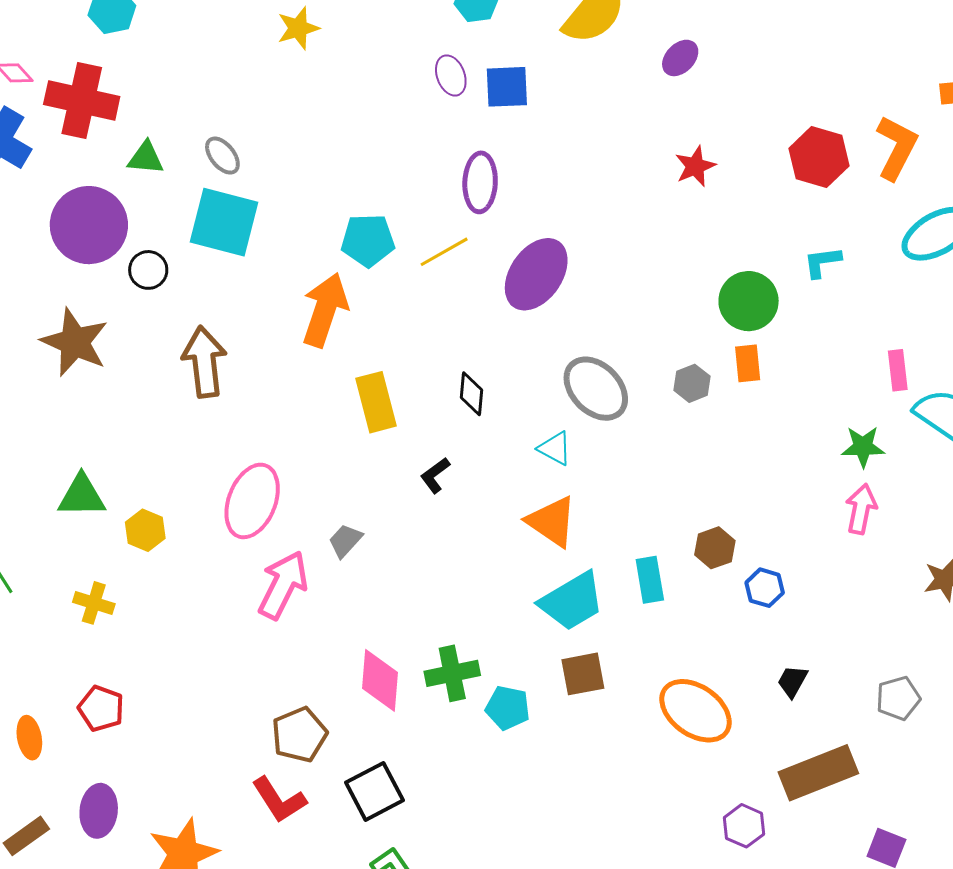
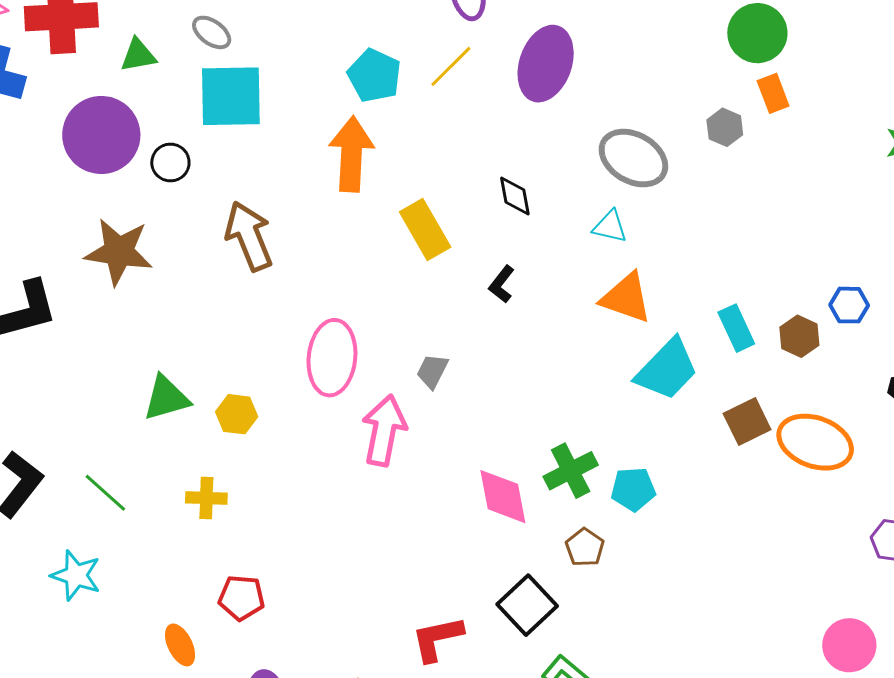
cyan pentagon: (368, 240) -> (374, 76), turned -30
brown hexagon: (715, 548) -> (799, 336), moved
brown square: (583, 674) -> (747, 421), moved
brown pentagon: (299, 735) -> (585, 547), moved, size x0.7
red L-shape: (279, 800) -> (437, 639), turned 126

